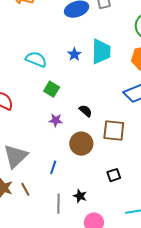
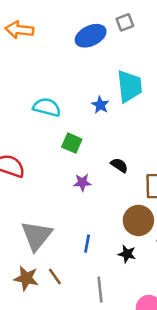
blue star: (74, 54) -> (100, 105), moved
brown circle: (81, 144) -> (138, 220), moved
black star: (80, 196) -> (127, 254), moved

